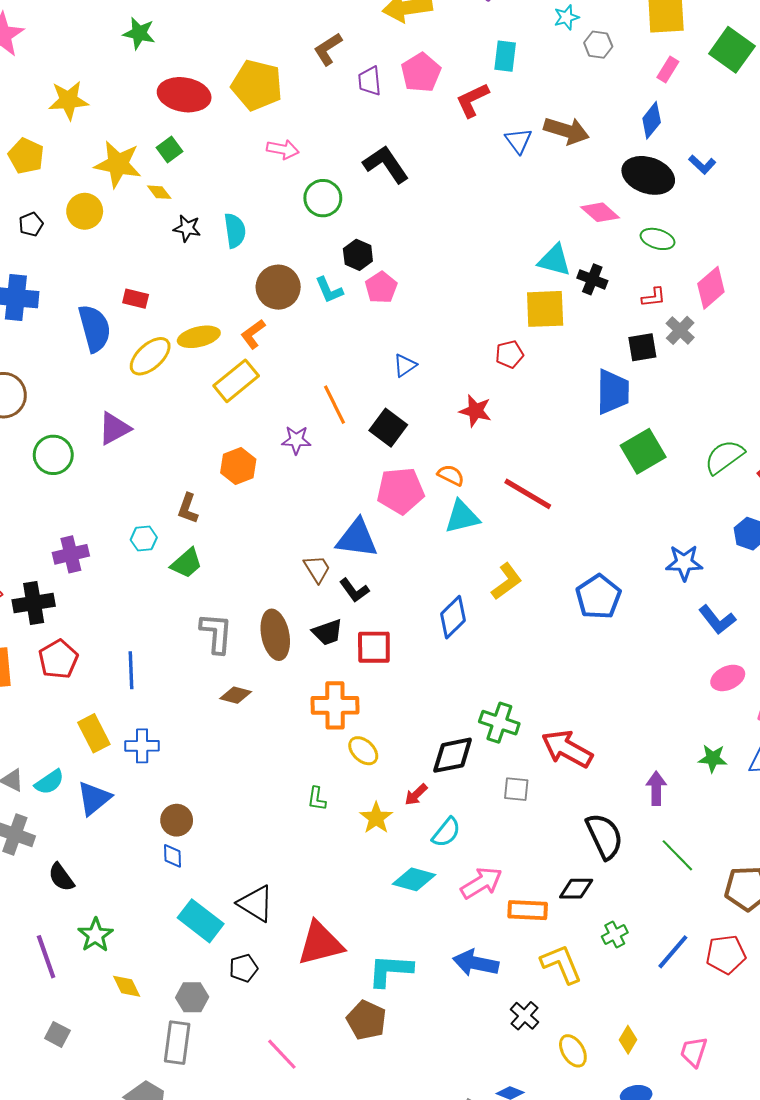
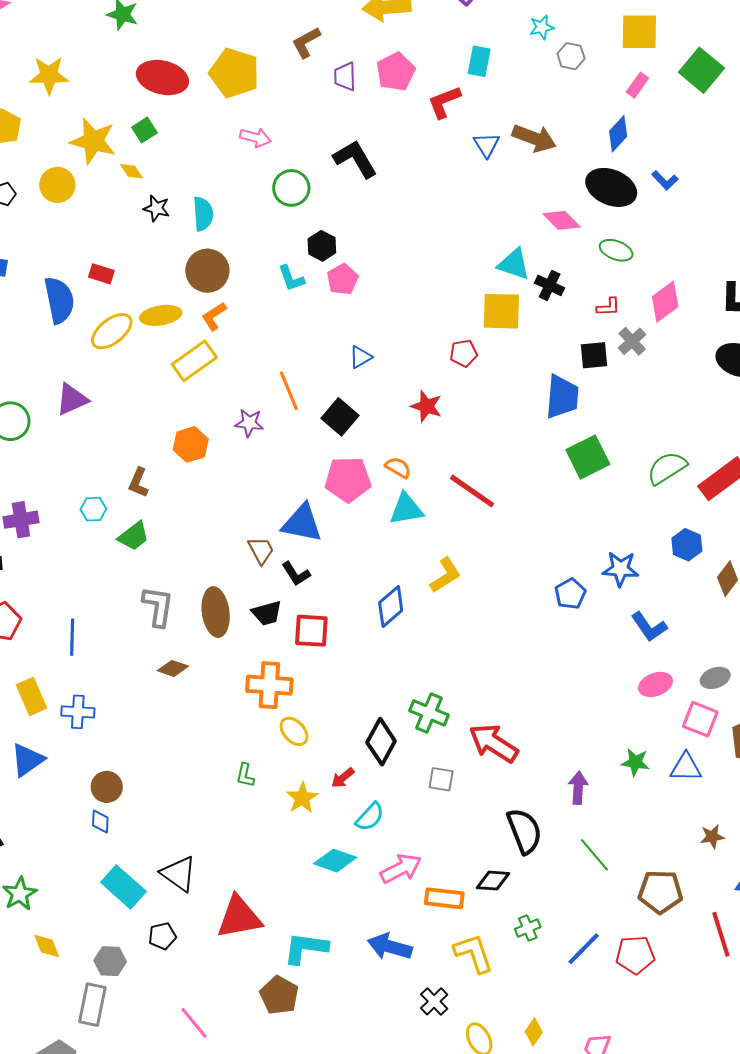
brown circle: (278, 287) -> (207, 271), moved
blue pentagon: (598, 597) -> (570, 594), moved, size x0.7
black diamond: (453, 755) -> (381, 742), turned -54

